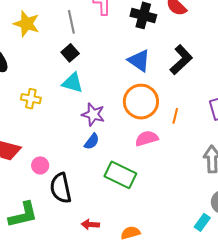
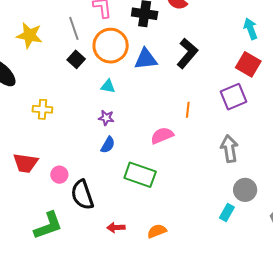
blue triangle: (139, 61) -> (146, 59), turned -35
cyan triangle: (73, 83) -> (108, 86), moved, size x0.7
orange circle: (141, 102) -> (111, 46), moved
purple star: (93, 114) -> (106, 118), size x0.7

